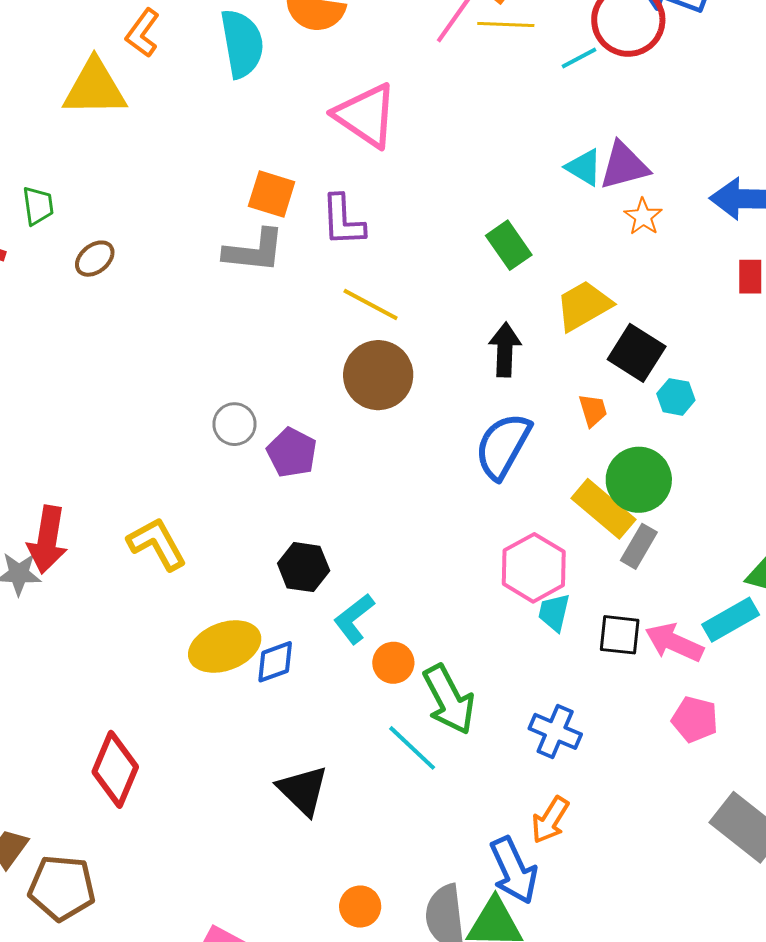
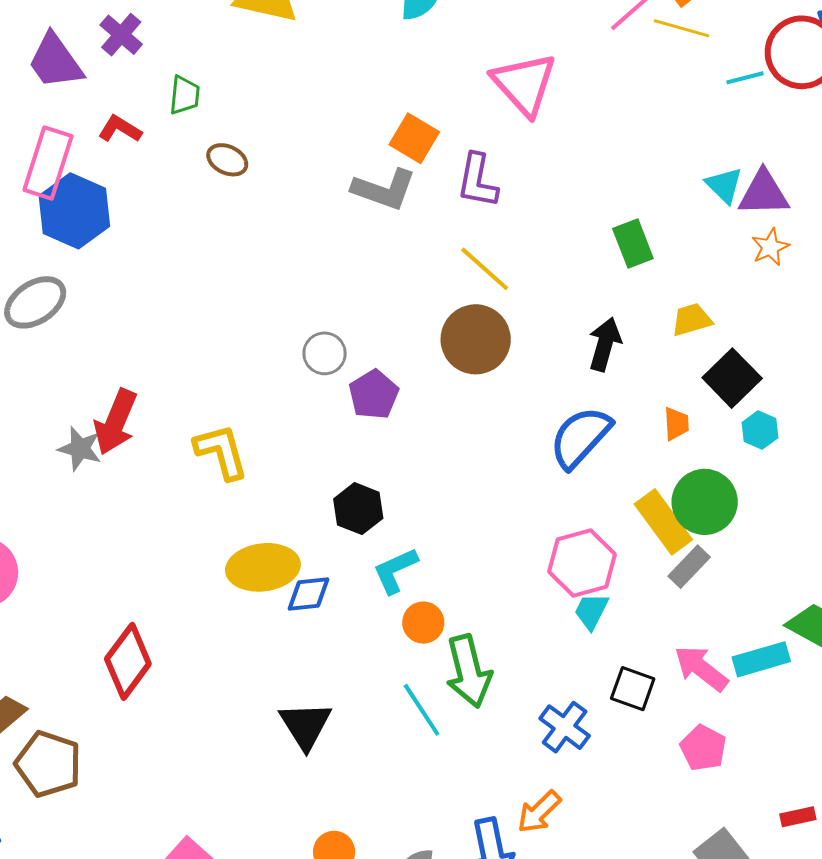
brown ellipse: (95, 259) -> (227, 160), turned 51
yellow trapezoid: (584, 306) -> (692, 320), size x0.7
black square: (620, 635) -> (633, 689), moved

